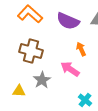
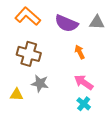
pink arrow: (70, 69) -> (84, 82), moved
gray star: (42, 80) -> (40, 83), turned -30

